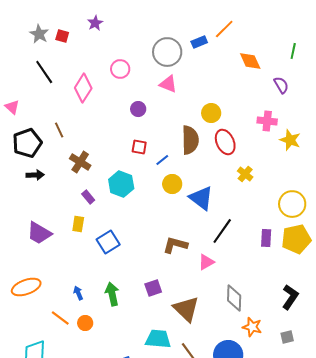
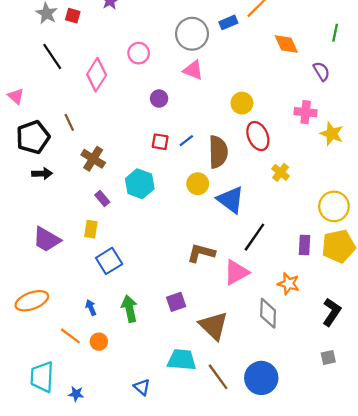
brown semicircle: (190, 140) -> (218, 152), moved
blue line: (162, 160) -> (186, 141), moved
blue square: (108, 242) -> (109, 261), moved
pink triangle: (206, 262) -> (236, 272), size x1.4
orange star: (252, 327) -> (289, 284), moved

